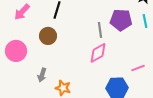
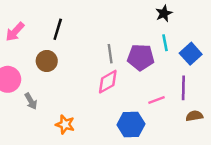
purple pentagon: (121, 20) -> (141, 57), moved
gray arrow: (42, 75) -> (31, 101), moved, turned -48

